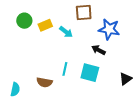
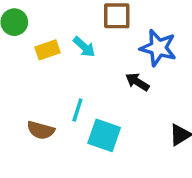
yellow rectangle: (45, 25) -> (48, 50), moved
cyan square: (90, 73) -> (104, 135), moved

